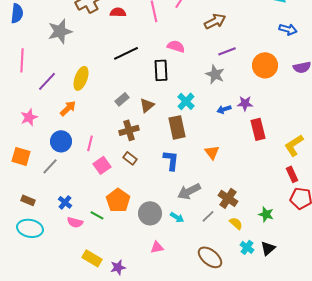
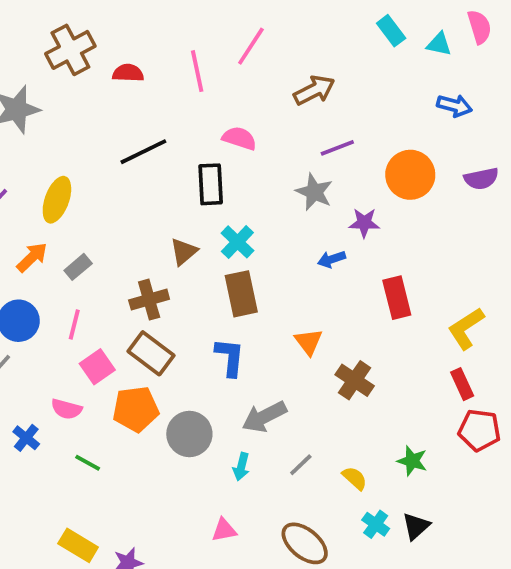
gray rectangle: (122, 99) -> (78, 267), moved
cyan cross: (186, 101) -> (237, 242), moved
purple star: (245, 103) -> (364, 223), moved
brown rectangle: (130, 158) -> (151, 353), size x1.6
brown cross: (228, 198) -> (355, 380), moved
orange pentagon: (118, 200) -> (136, 409), moved, turned 30
gray circle: (150, 213) -> (189, 434), moved
cyan arrow: (177, 217) -> (241, 467), turned 72
pink semicircle: (75, 222) -> (67, 409), moved
pink triangle: (157, 247) -> (224, 530), moved

